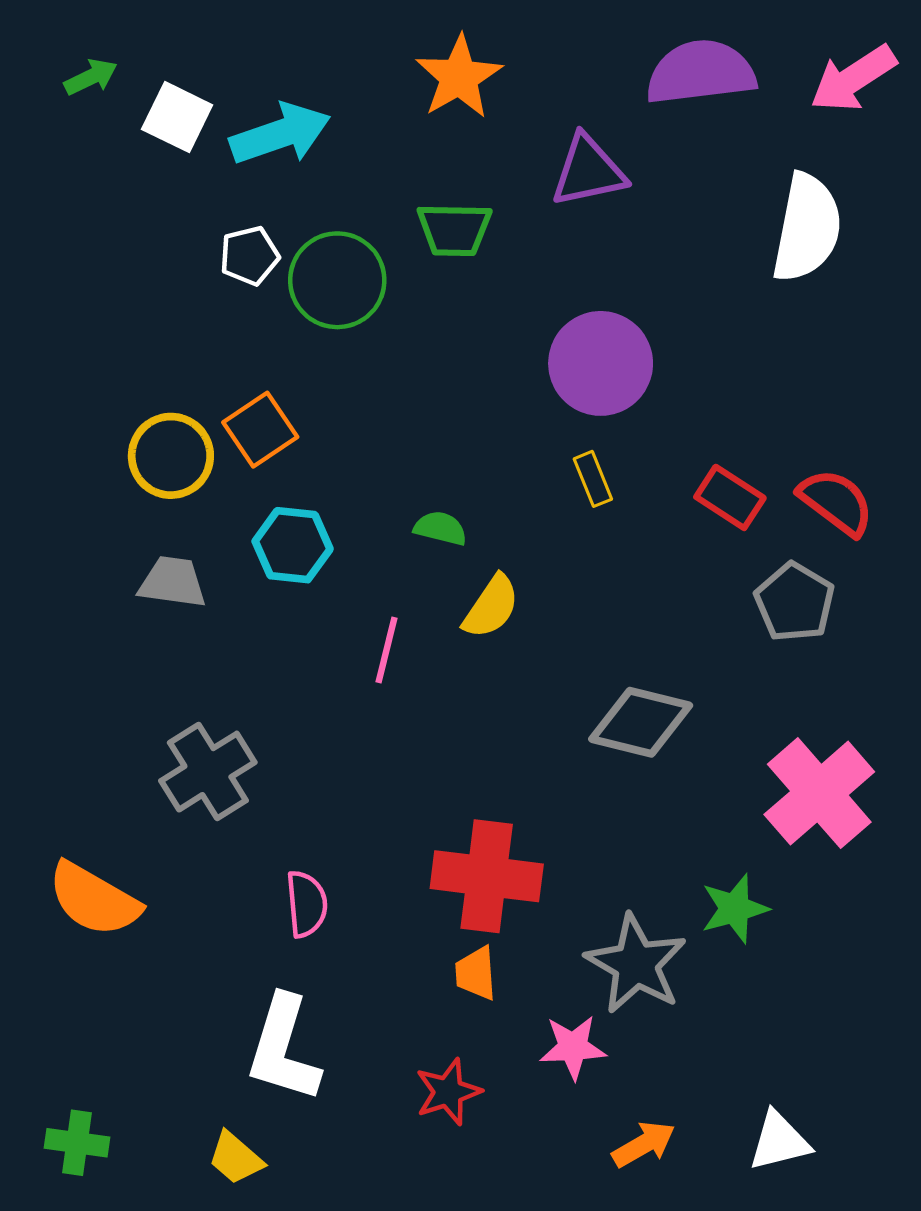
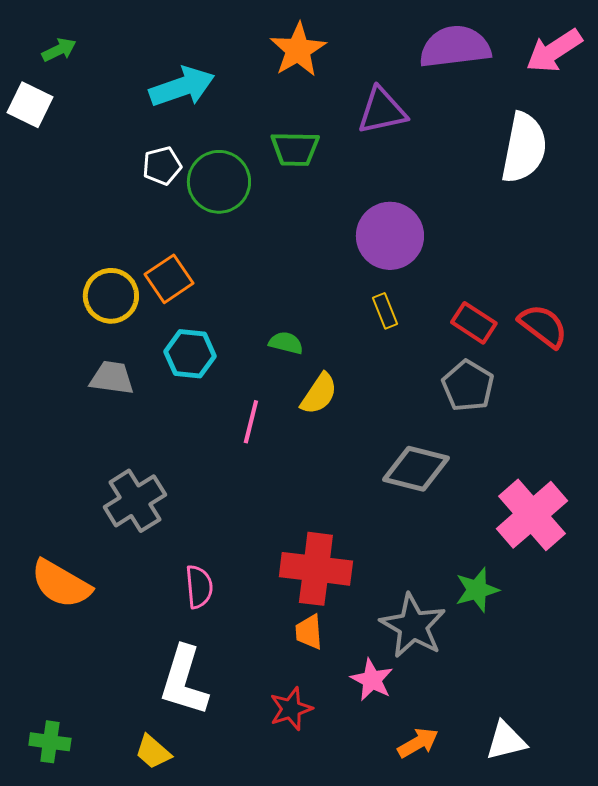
white square: (177, 117) -> (30, 105), moved
gray pentagon: (795, 602) -> (468, 386), moved
pink star: (573, 1047) -> (372, 680), turned 30

